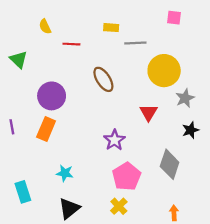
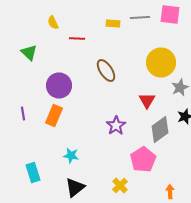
pink square: (174, 18) -> (170, 14), size x1.5
gray line: (135, 43) -> (140, 18), moved
gray diamond: (170, 164) -> (160, 130), moved, turned 36
pink pentagon: (127, 176) -> (143, 160), moved

